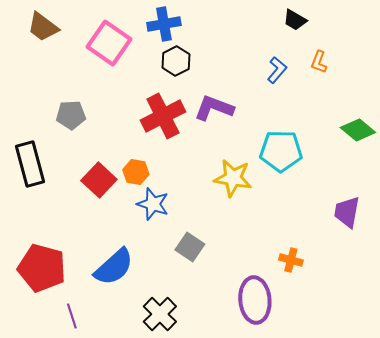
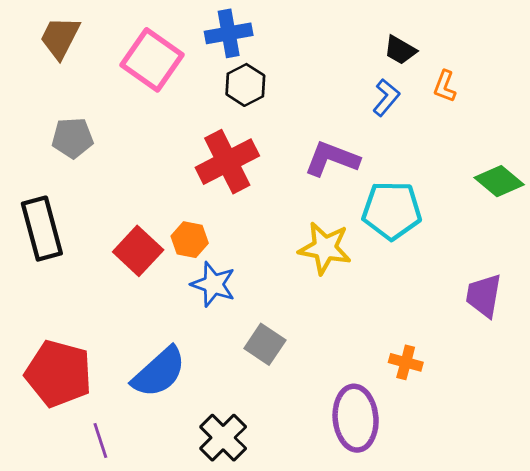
black trapezoid: (295, 20) -> (400, 50), moved
brown trapezoid: (43, 27) -> (60, 38), turned 80
purple L-shape: (214, 108) -> (332, 159), moved
gray pentagon: (71, 115) -> (73, 138), moved

